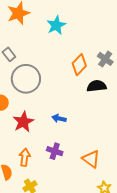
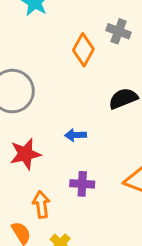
black semicircle: (97, 86) -> (123, 98), moved
red star: (23, 122) -> (25, 154), turned 30

